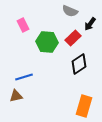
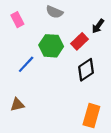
gray semicircle: (70, 11) -> (54, 12), moved
pink rectangle: (23, 25) -> (17, 20), moved
blue line: (24, 77) -> (26, 64), moved, turned -30

